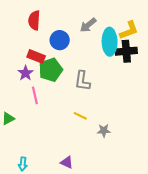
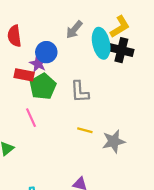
black cross: (126, 51) -> (121, 50), turned 30
purple star: (26, 73) -> (38, 64), moved
gray star: (104, 131) -> (114, 141), size x1.5

